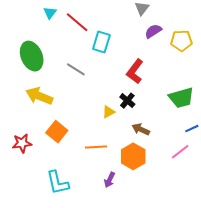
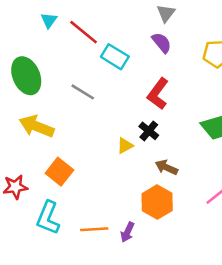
purple semicircle: (153, 31) -> (162, 43), moved, turned 84
cyan rectangle: (101, 42) -> (115, 57), turned -75
orange line: (96, 147) -> (94, 229), moved
cyan L-shape: (58, 183) -> (48, 218), moved, turned 36

